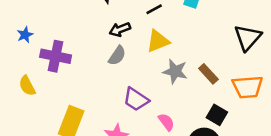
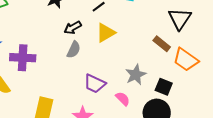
gray star: (175, 71) -> (136, 75), moved, turned -30
brown rectangle: (208, 74) -> (162, 44), moved
orange trapezoid: (248, 87) -> (186, 60), turned 48

